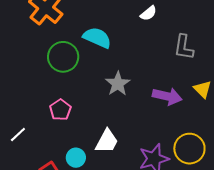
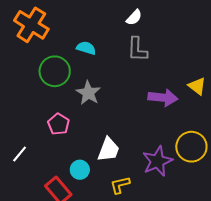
cyan semicircle: (97, 38) -> (86, 48), size x0.7
gray L-shape: (184, 47) -> (137, 49), moved
gray star: (118, 84) -> (88, 93), moved

